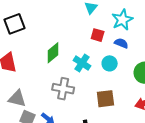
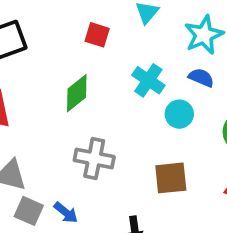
red square: (98, 35) -> (97, 35), moved
cyan cross: (82, 63) -> (148, 80), moved

